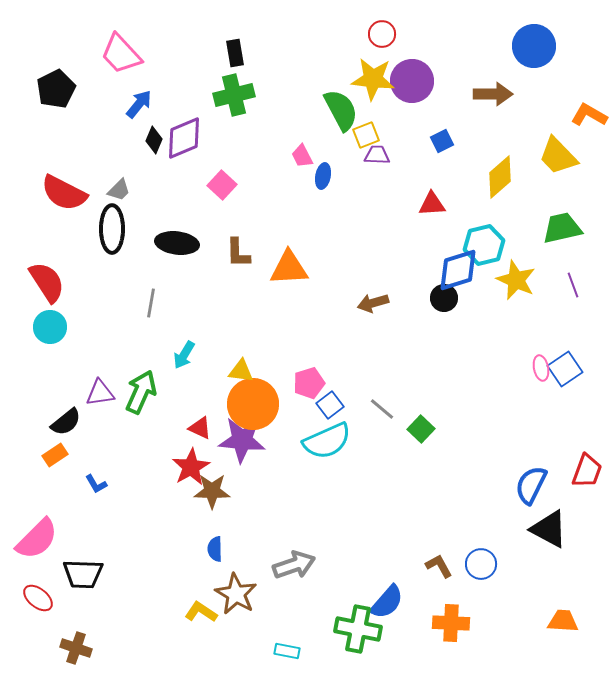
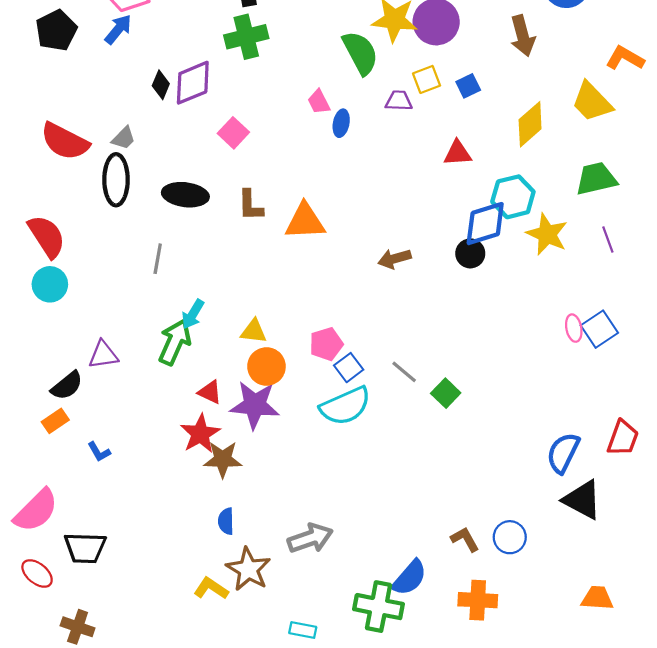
brown arrow: (493, 94) -> (523, 36), turned 75
blue arrow: (139, 104) -> (118, 29), moved
yellow square: (366, 135) -> (427, 79), moved
green arrow: (141, 392) -> (175, 342), moved
orange circle: (253, 404) -> (266, 366), size x0.7

